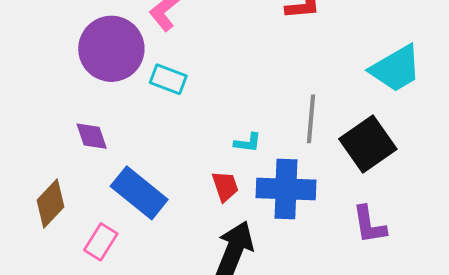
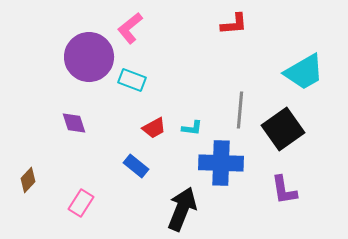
red trapezoid: (225, 186) -> (154, 128), moved, turned 80
blue rectangle: (139, 193) -> (136, 166), moved, size x0.6
brown diamond: (51, 204) -> (28, 180), moved, size x0.7

